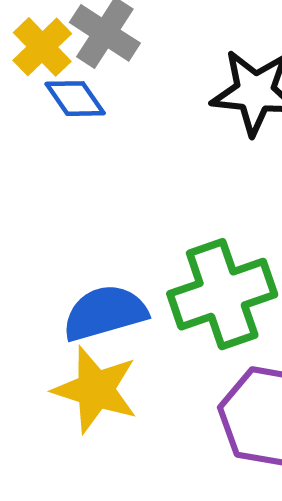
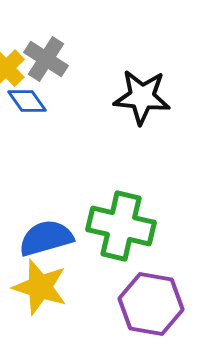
green cross: (222, 294) -> (121, 226), turned 32

